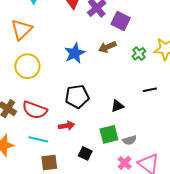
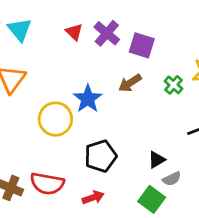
yellow circle: (27, 66) -> (55, 119), moved
green square: (109, 134) -> (152, 199), turned -30
gray semicircle: (130, 140) -> (172, 179), moved

